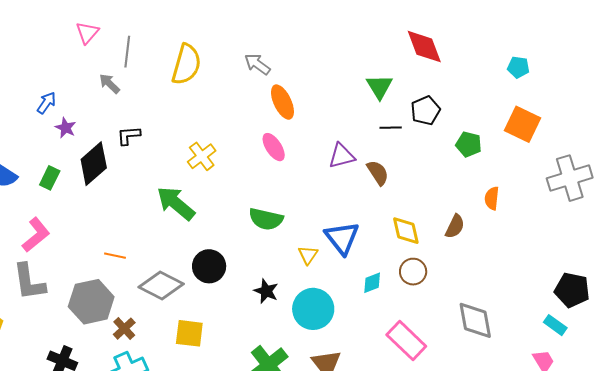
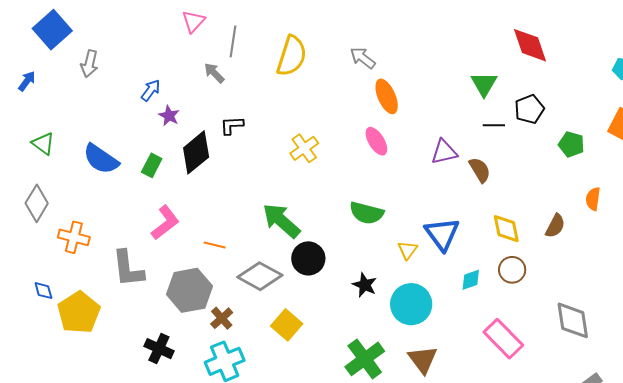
green arrow: (176, 203) -> (281, 221), moved
pink L-shape: (36, 235) -> (165, 223), moved
yellow square: (189, 333) -> (287, 325), turned 32

